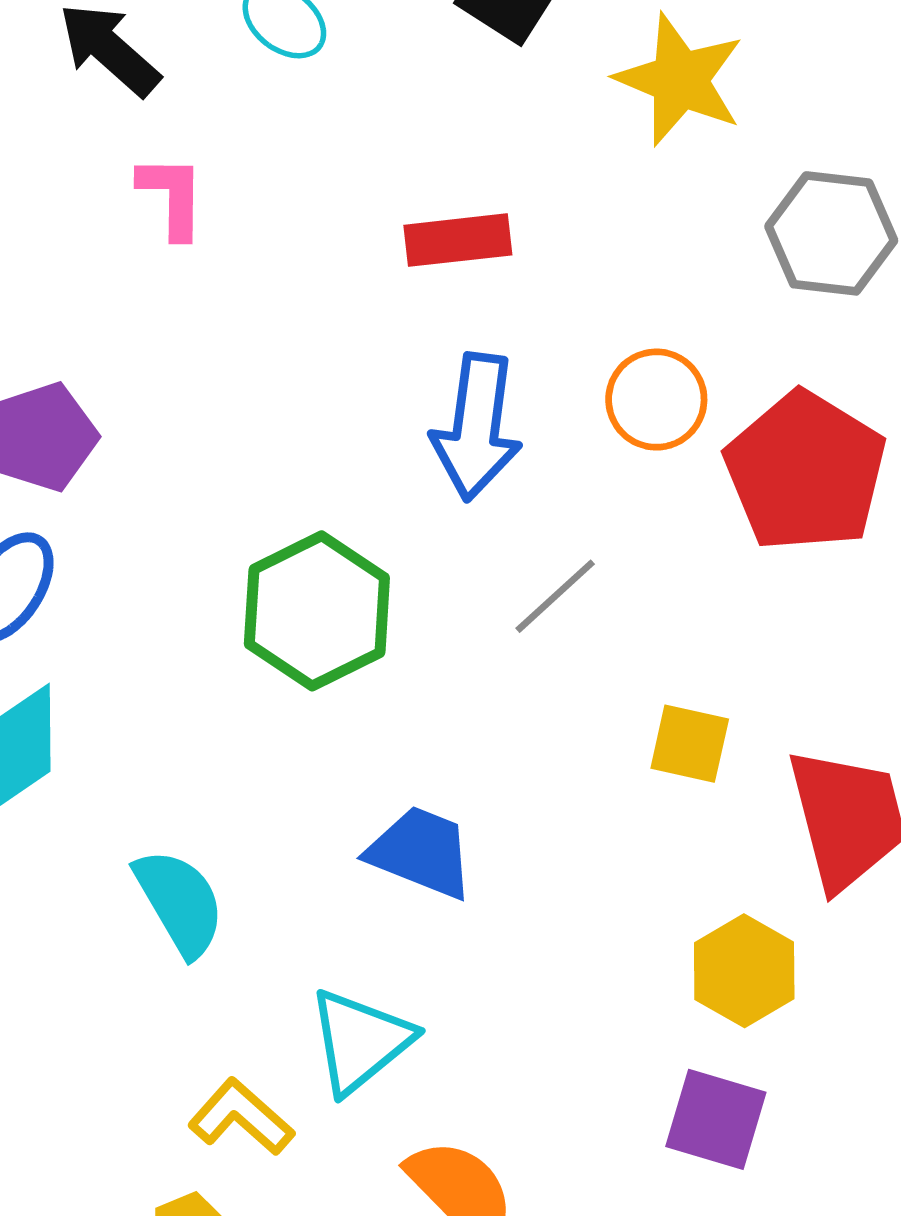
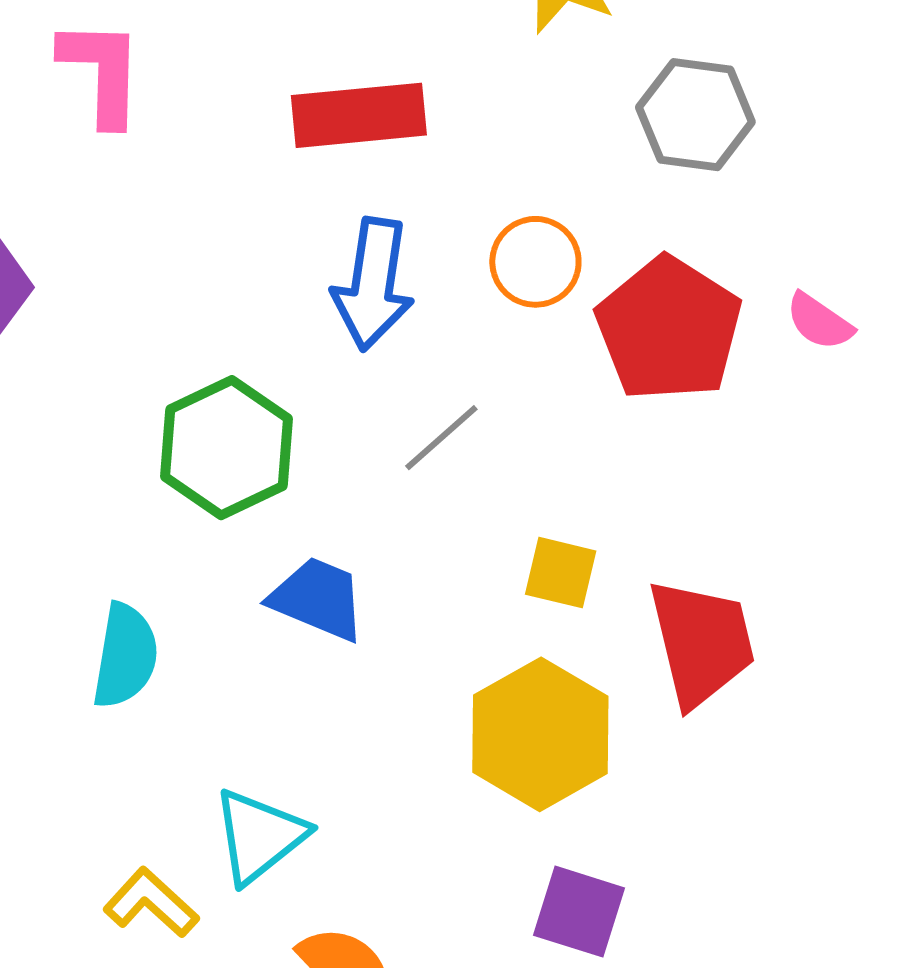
pink L-shape: (172, 196) -> (102, 72), size x1.4
red rectangle: (458, 240) -> (359, 115), size x1.4
blue trapezoid: (421, 852) -> (318, 599), moved
cyan semicircle: (180, 902) -> (125, 656), moved, turned 39
yellow hexagon: (744, 971) -> (540, 734), moved, size x1.5

